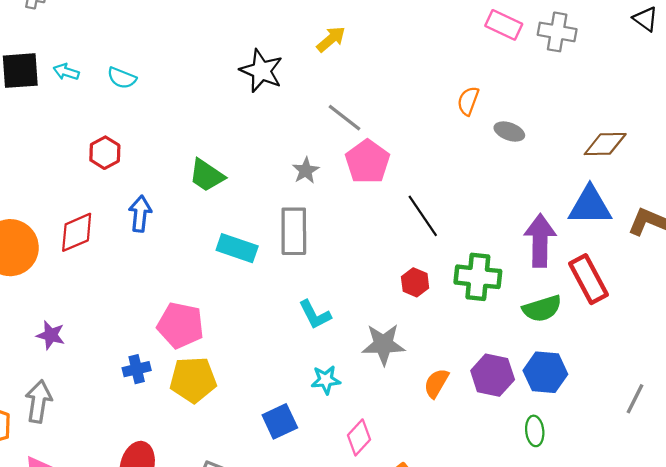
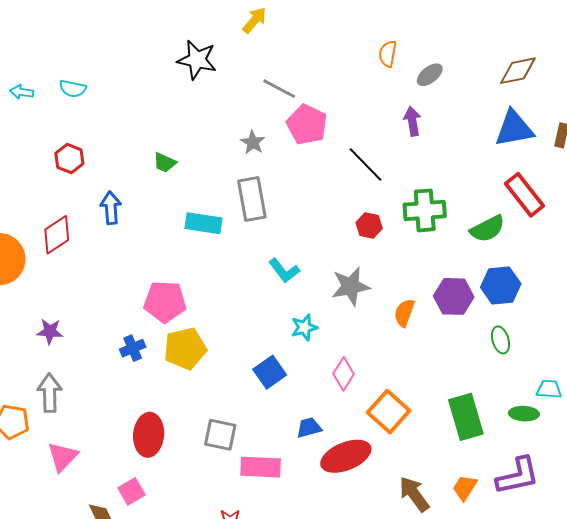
gray ellipse: (509, 132) -> (430, 75), turned -48
green trapezoid: (207, 175) -> (165, 163), size x0.7
purple arrow: (540, 240) -> (412, 121), moved, size x0.6

